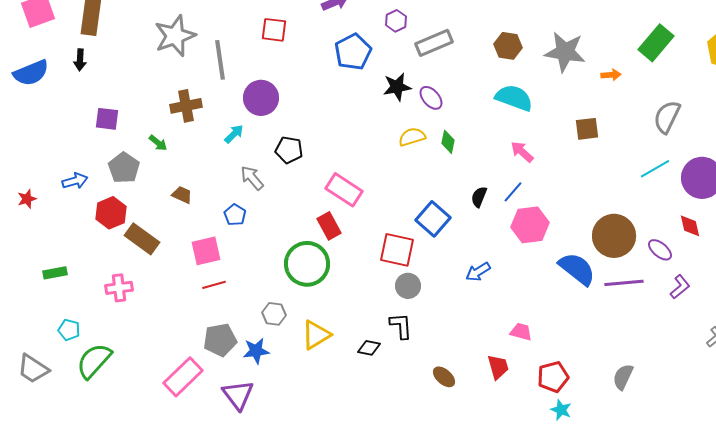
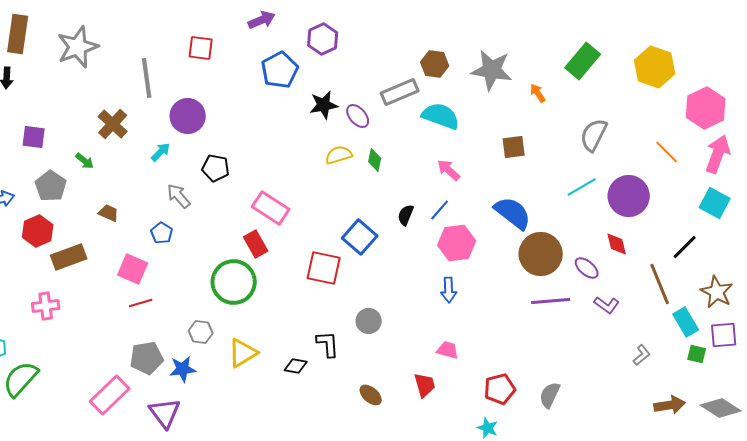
purple hexagon: (396, 21) -> (323, 39), size x1.4
gray star: (175, 36) -> (78, 47), moved
gray rectangle: (434, 43) -> (400, 92), moved
orange arrow: (611, 75) -> (538, 93), turned -120
brown cross: (186, 106) -> (113, 124), turned -36
brown rectangle: (142, 239) -> (69, 257), turned -56
pink square: (206, 251) -> (133, 269), turned 36
blue semicircle: (577, 269) -> (513, 213), moved
blue arrow: (478, 272) -> (449, 290), moved, turned -60
gray circle: (408, 286) -> (369, 321), moved
purple L-shape: (680, 287) -> (607, 305), turned 75
red pentagon: (553, 377) -> (500, 389), moved

